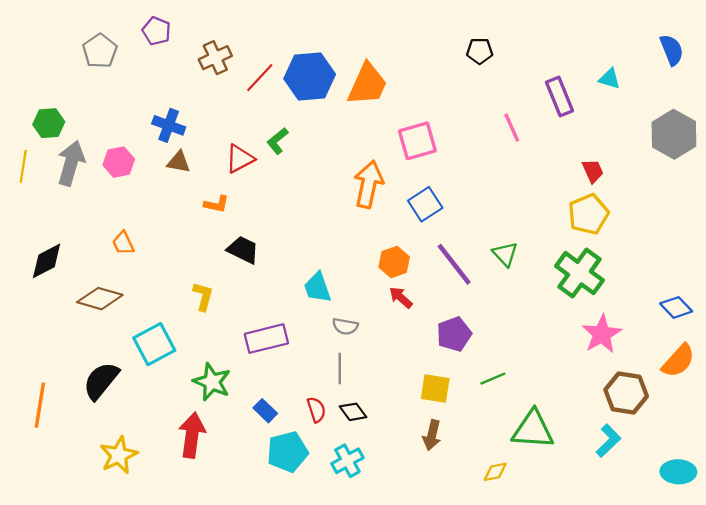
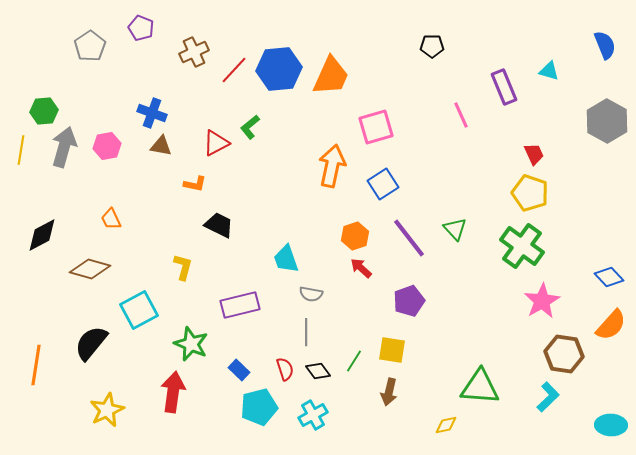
yellow pentagon: (588, 214) -> (530, 193), turned -30
green line: (493, 379) -> (354, 361), moved, turned -35

